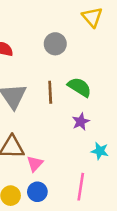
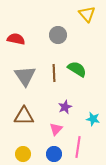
purple star: (81, 122) -> (65, 107), moved
pink triangle: (35, 164) -> (56, 129), moved
blue circle: (37, 192) -> (54, 154), moved

